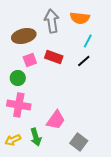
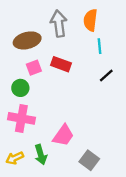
orange semicircle: (80, 18) -> (90, 20), turned 90
cyan line: (88, 41) -> (99, 46), turned -32
black line: (84, 61) -> (106, 76), moved

